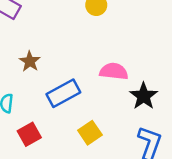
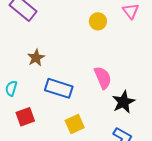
pink semicircle: (114, 71) -> (103, 78), turned 50
blue rectangle: (63, 93) -> (59, 88), turned 36

